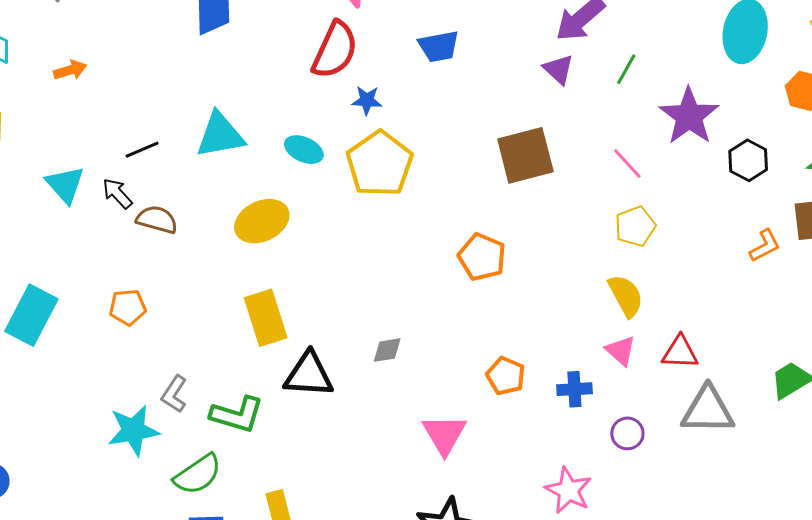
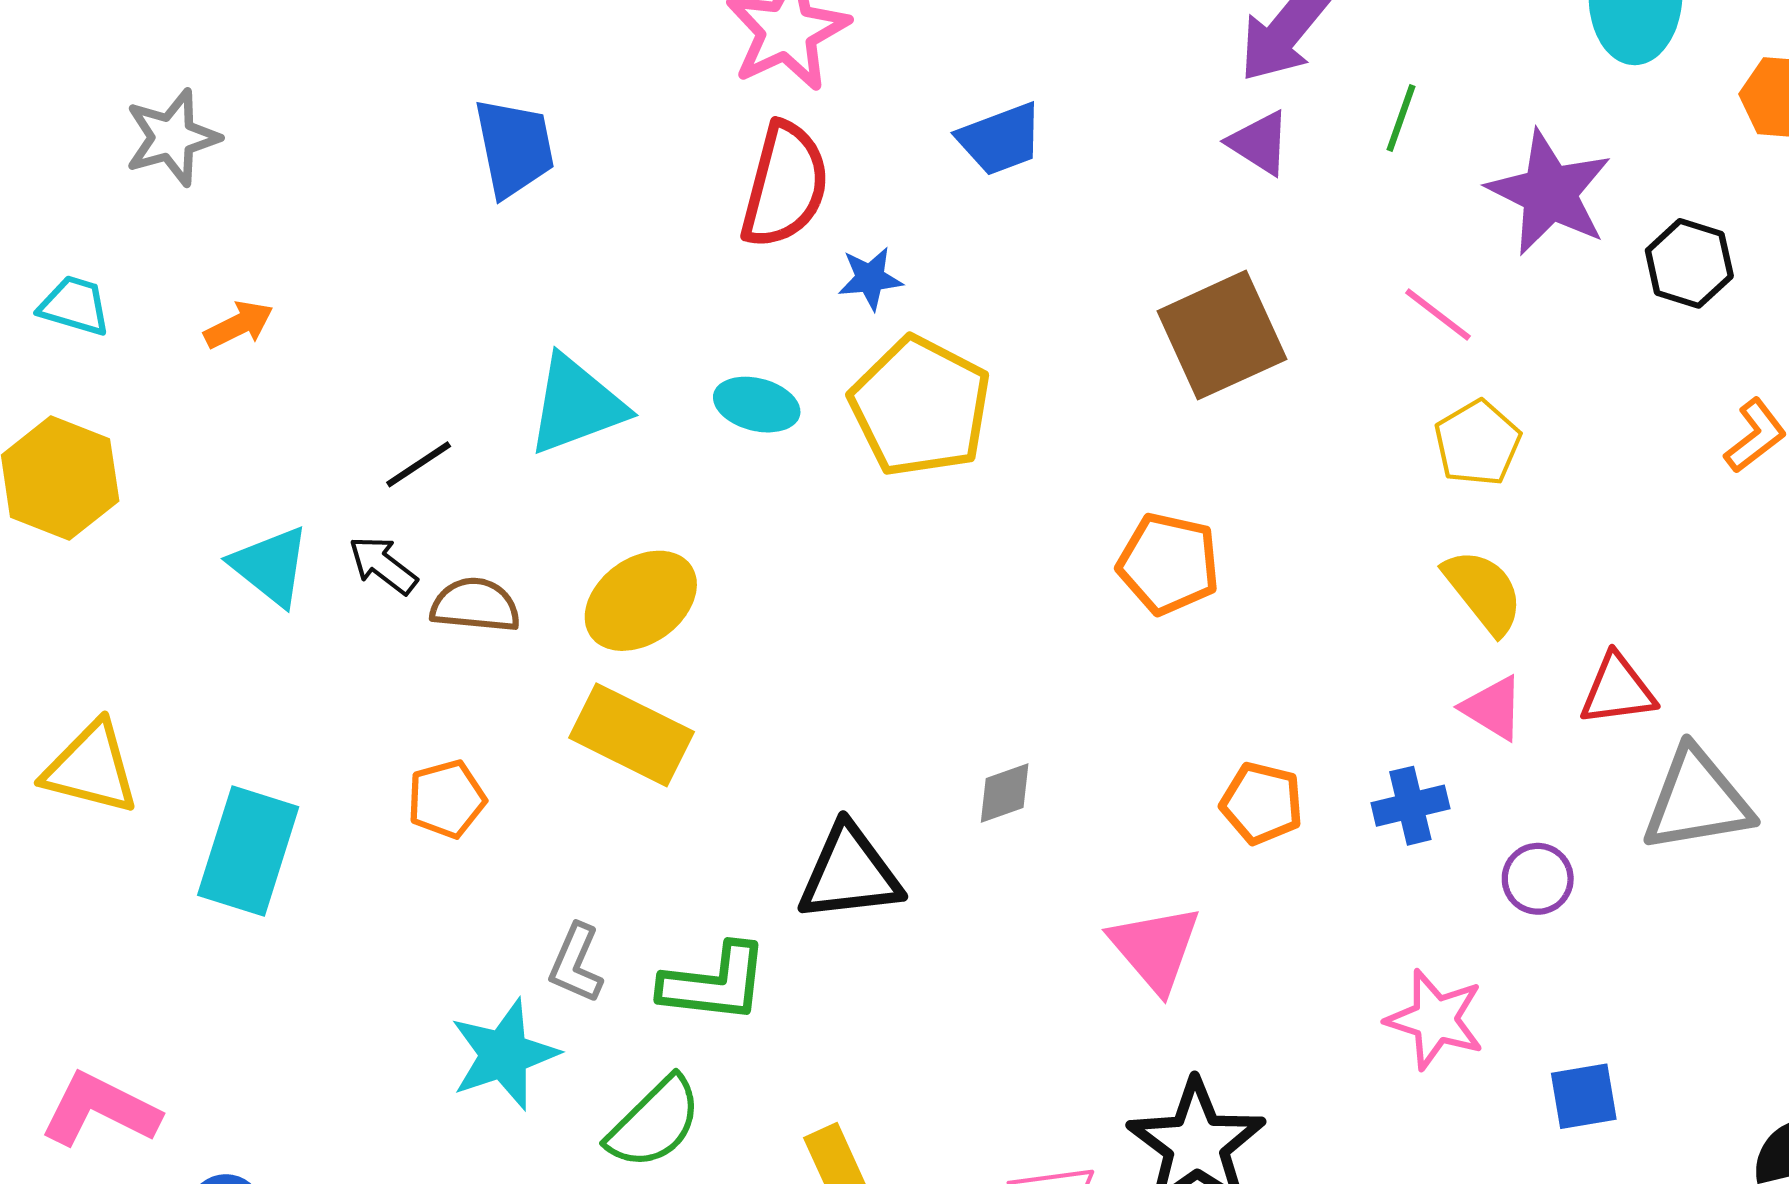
yellow ellipse: (262, 221) -> (641, 601), moved
yellow rectangle: (266, 318) -> (632, 735), moved, turned -36

